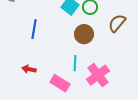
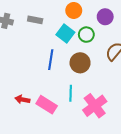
blue line: (34, 29) -> (51, 60), moved
pink rectangle: (60, 83) -> (47, 105), moved

